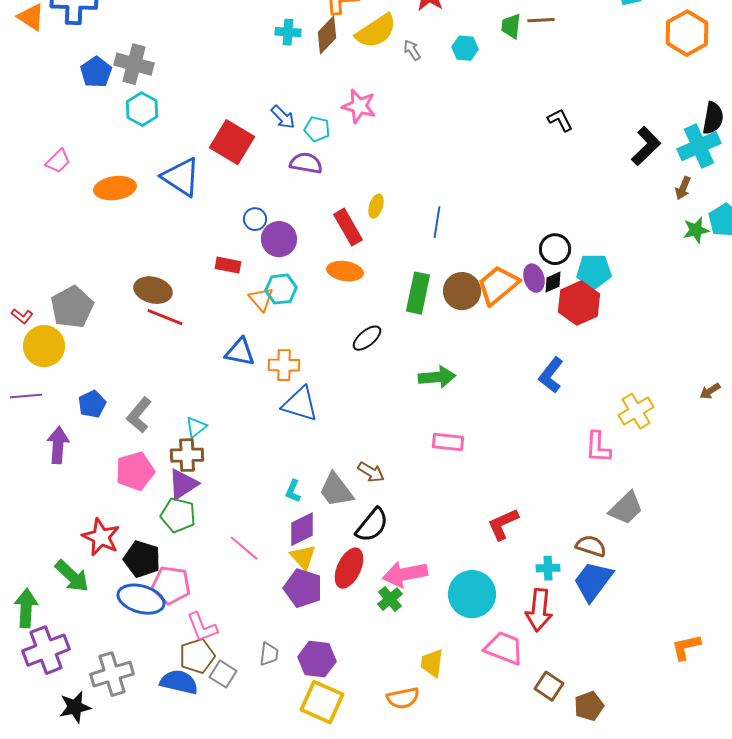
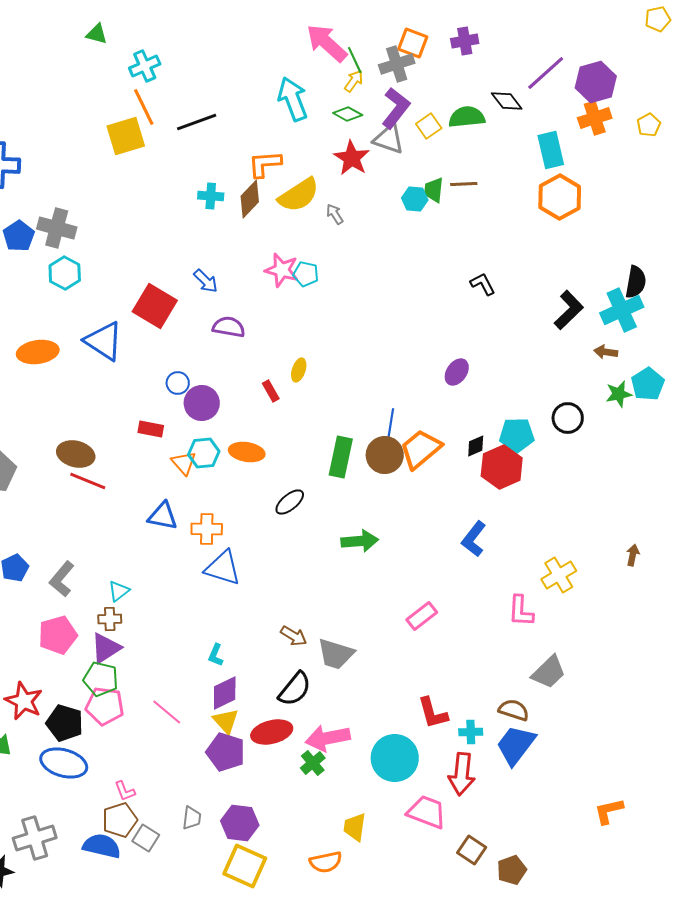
orange hexagon: (687, 33) -> (560, 197), moved
cyan hexagon: (465, 48) -> (415, 199), moved
cyan pentagon: (317, 129) -> (306, 274), moved
brown arrow: (683, 188) -> (606, 352), turned 75
blue line: (437, 222) -> (391, 424), moved
red rectangle: (348, 227) -> (271, 391), size x0.6
black circle: (555, 249) -> (568, 418), moved
orange ellipse: (345, 271) -> (247, 452), moved
purple ellipse: (534, 278) -> (457, 372), moved, turned 52
brown arrow: (710, 391) -> (633, 555), turned 135
pink rectangle: (448, 442) -> (422, 616), moved, turned -44
brown cross: (187, 455) -> (110, 619), size x0.7
gray trapezoid: (336, 490) -> (336, 654), moved, turned -36
red L-shape: (503, 524) -> (433, 713), moved, turned -81
red ellipse: (349, 568) -> (272, 732), turned 51
pink pentagon: (171, 585) -> (105, 706), moved
pink L-shape: (202, 627) -> (125, 791), size x0.7

